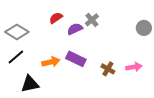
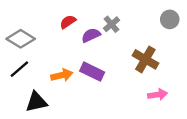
gray circle: (144, 28) -> (170, 19), moved
pink arrow: (134, 67) -> (158, 95), moved
brown cross: (108, 69) -> (145, 59), moved, size x1.5

